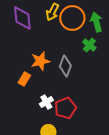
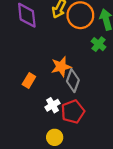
orange star: (40, 61) -> (61, 67), moved
gray diamond: (65, 66) -> (73, 81), moved

